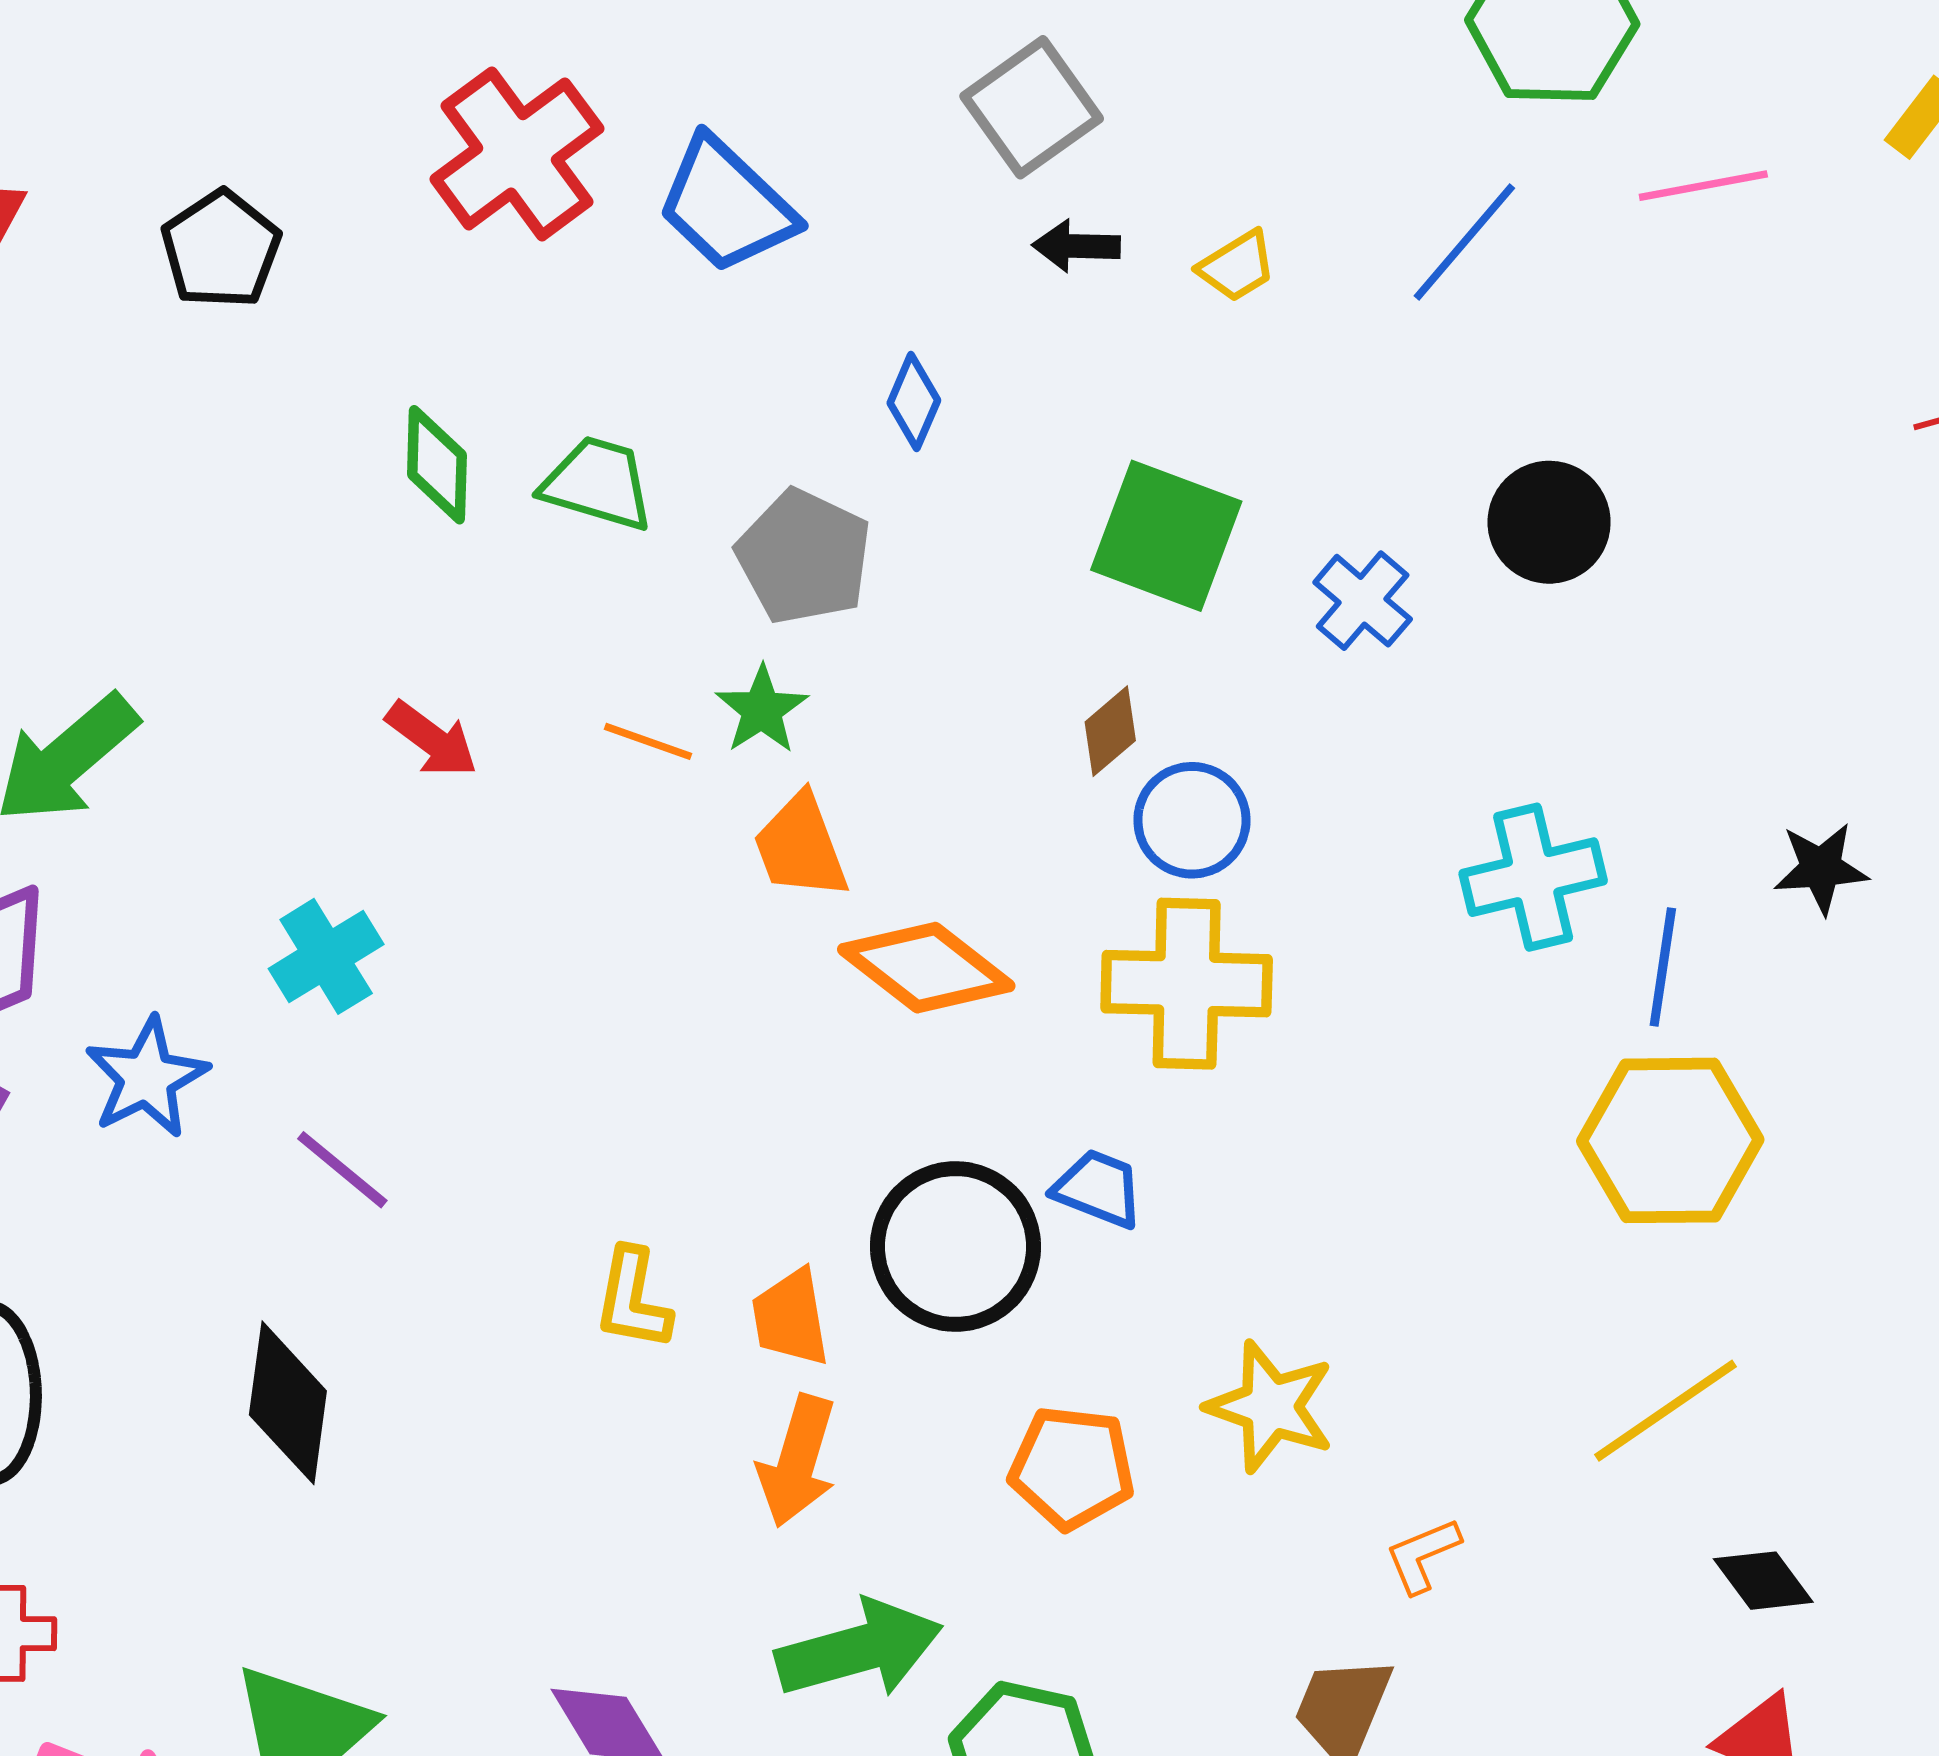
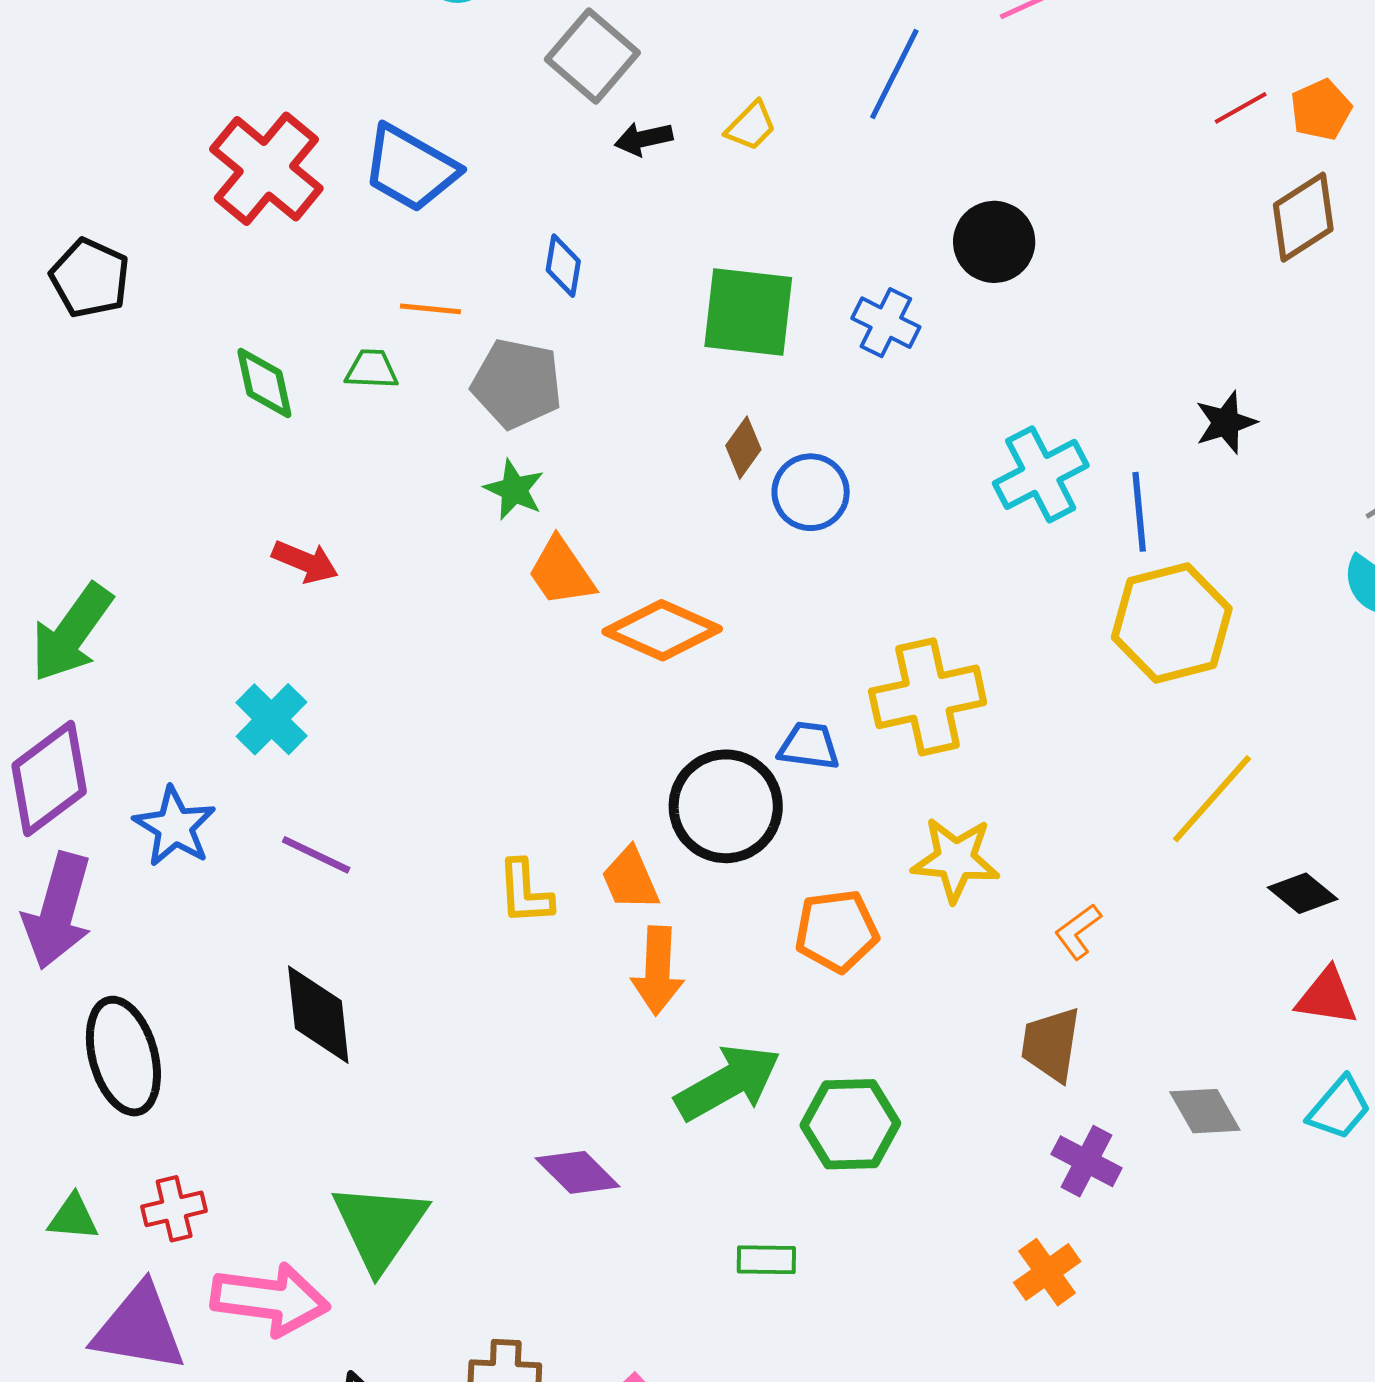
green trapezoid: (598, 483) -> (372, 369), size x0.7
orange line: (648, 741) -> (431, 309), moved
yellow cross: (1187, 984) -> (928, 697), moved

